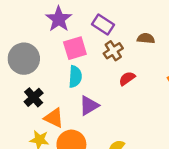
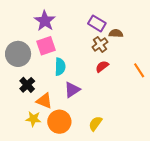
purple rectangle: (103, 24) -> (97, 23), moved
pink square: (75, 48) -> (46, 46), moved
brown cross: (113, 51) -> (100, 44), moved

